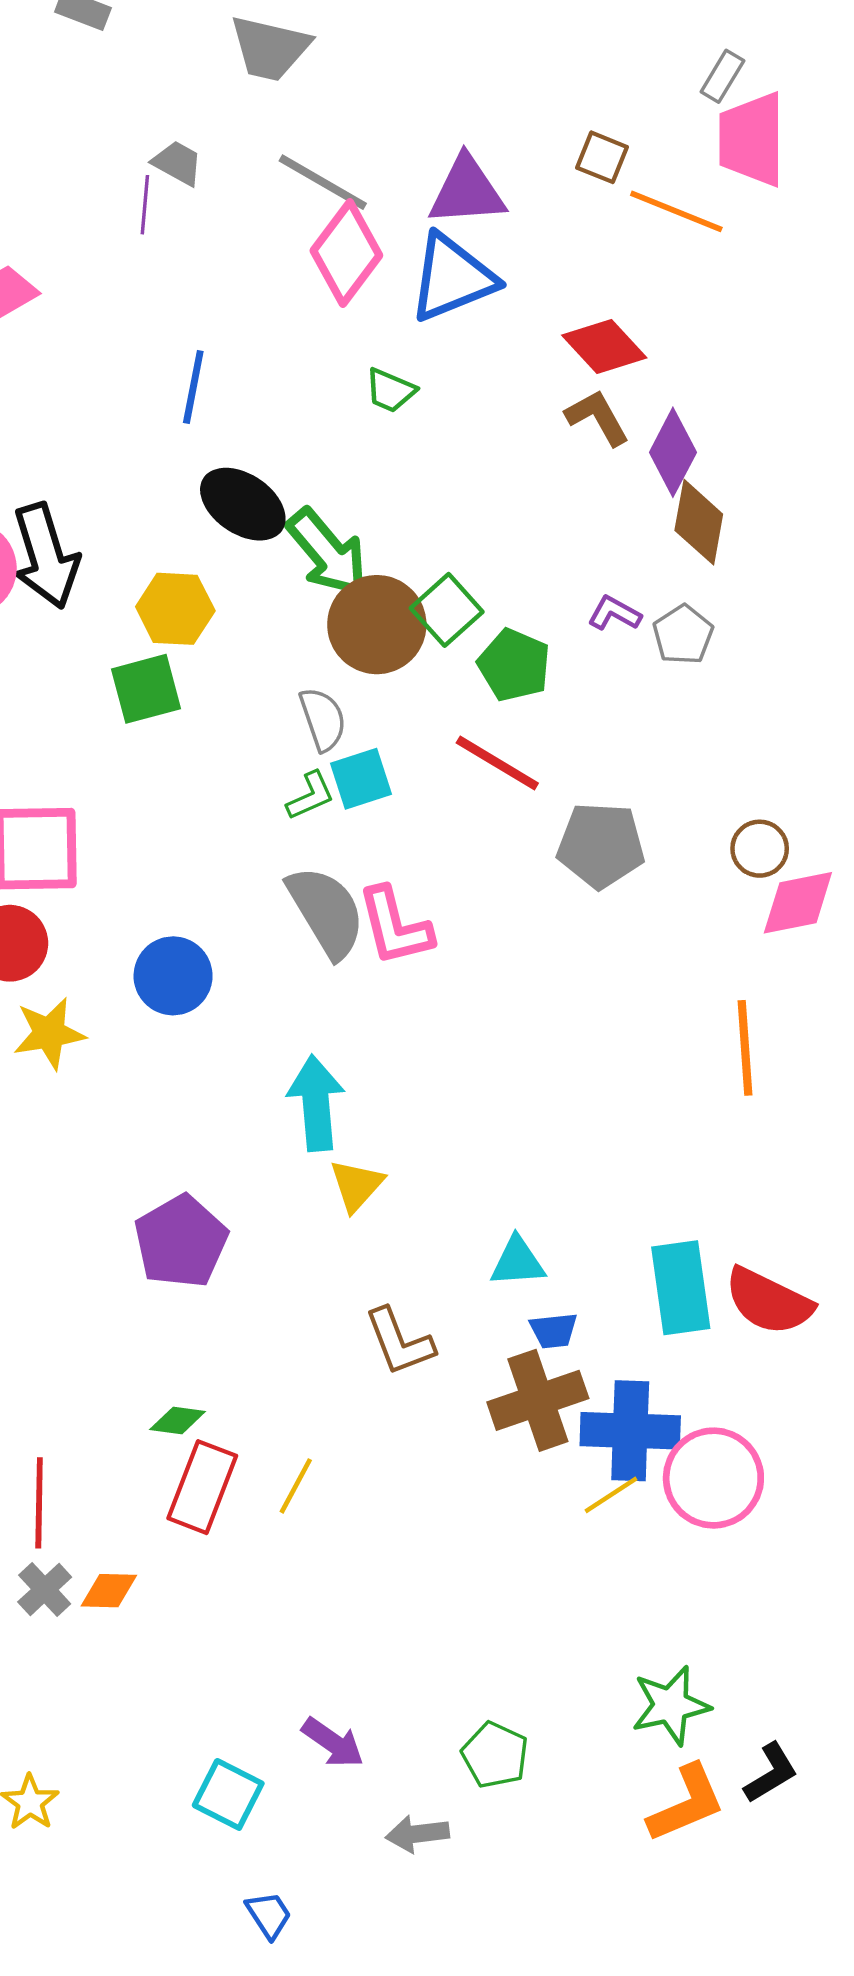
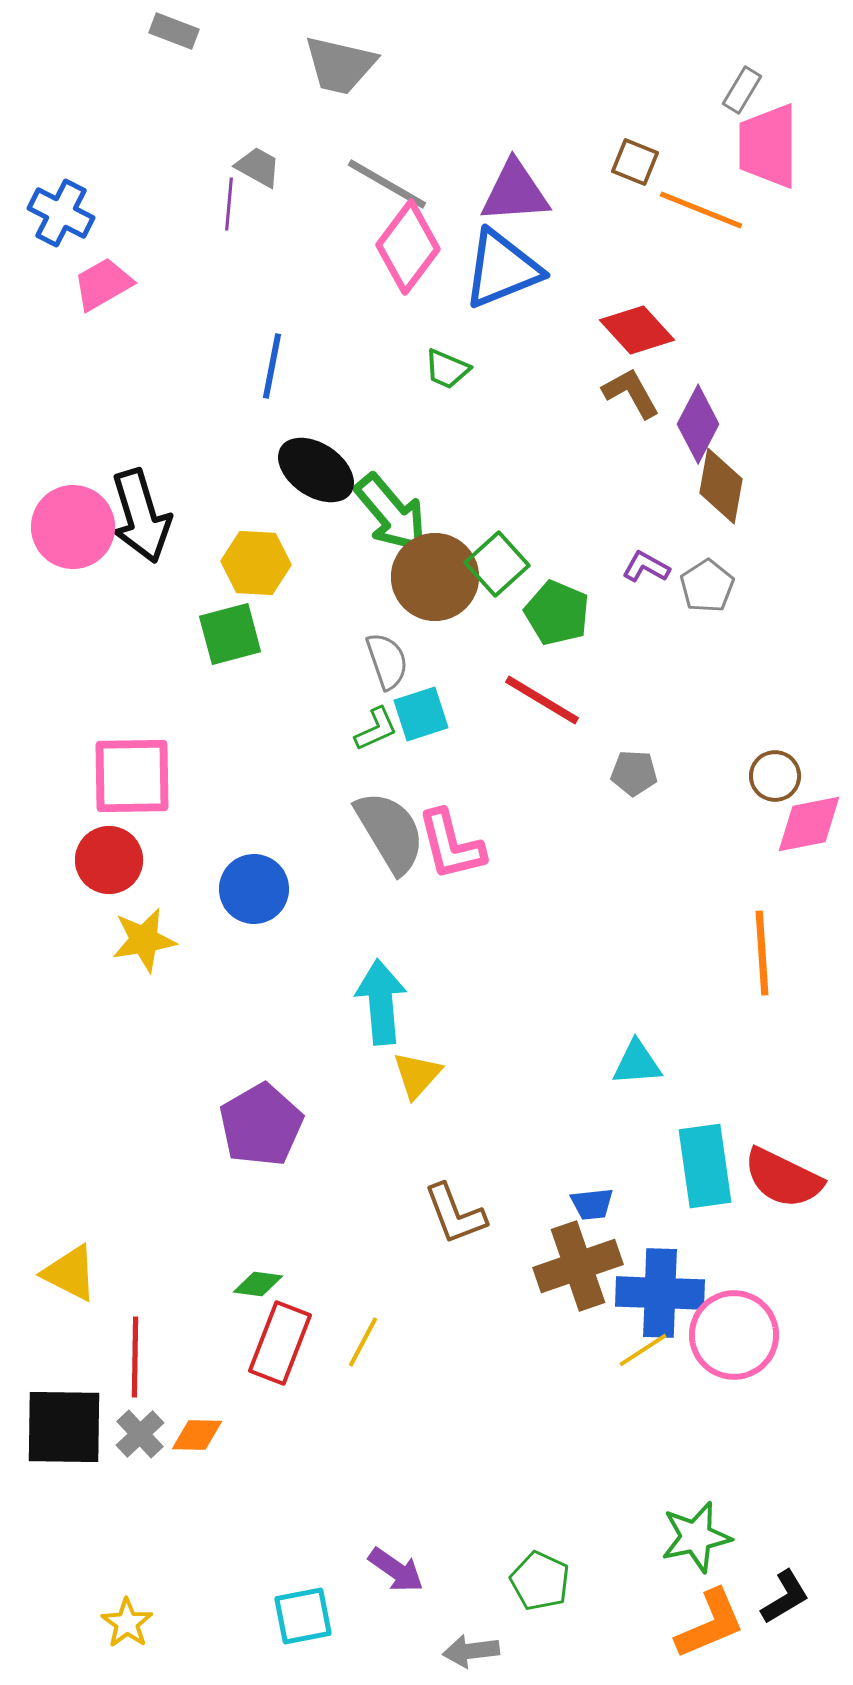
gray pentagon: (601, 845) -> (634, 773), size x0.6
cyan triangle: (518, 1262) -> (637, 1063), moved
cyan square: (228, 1794) -> (303, 1616), turned -38

